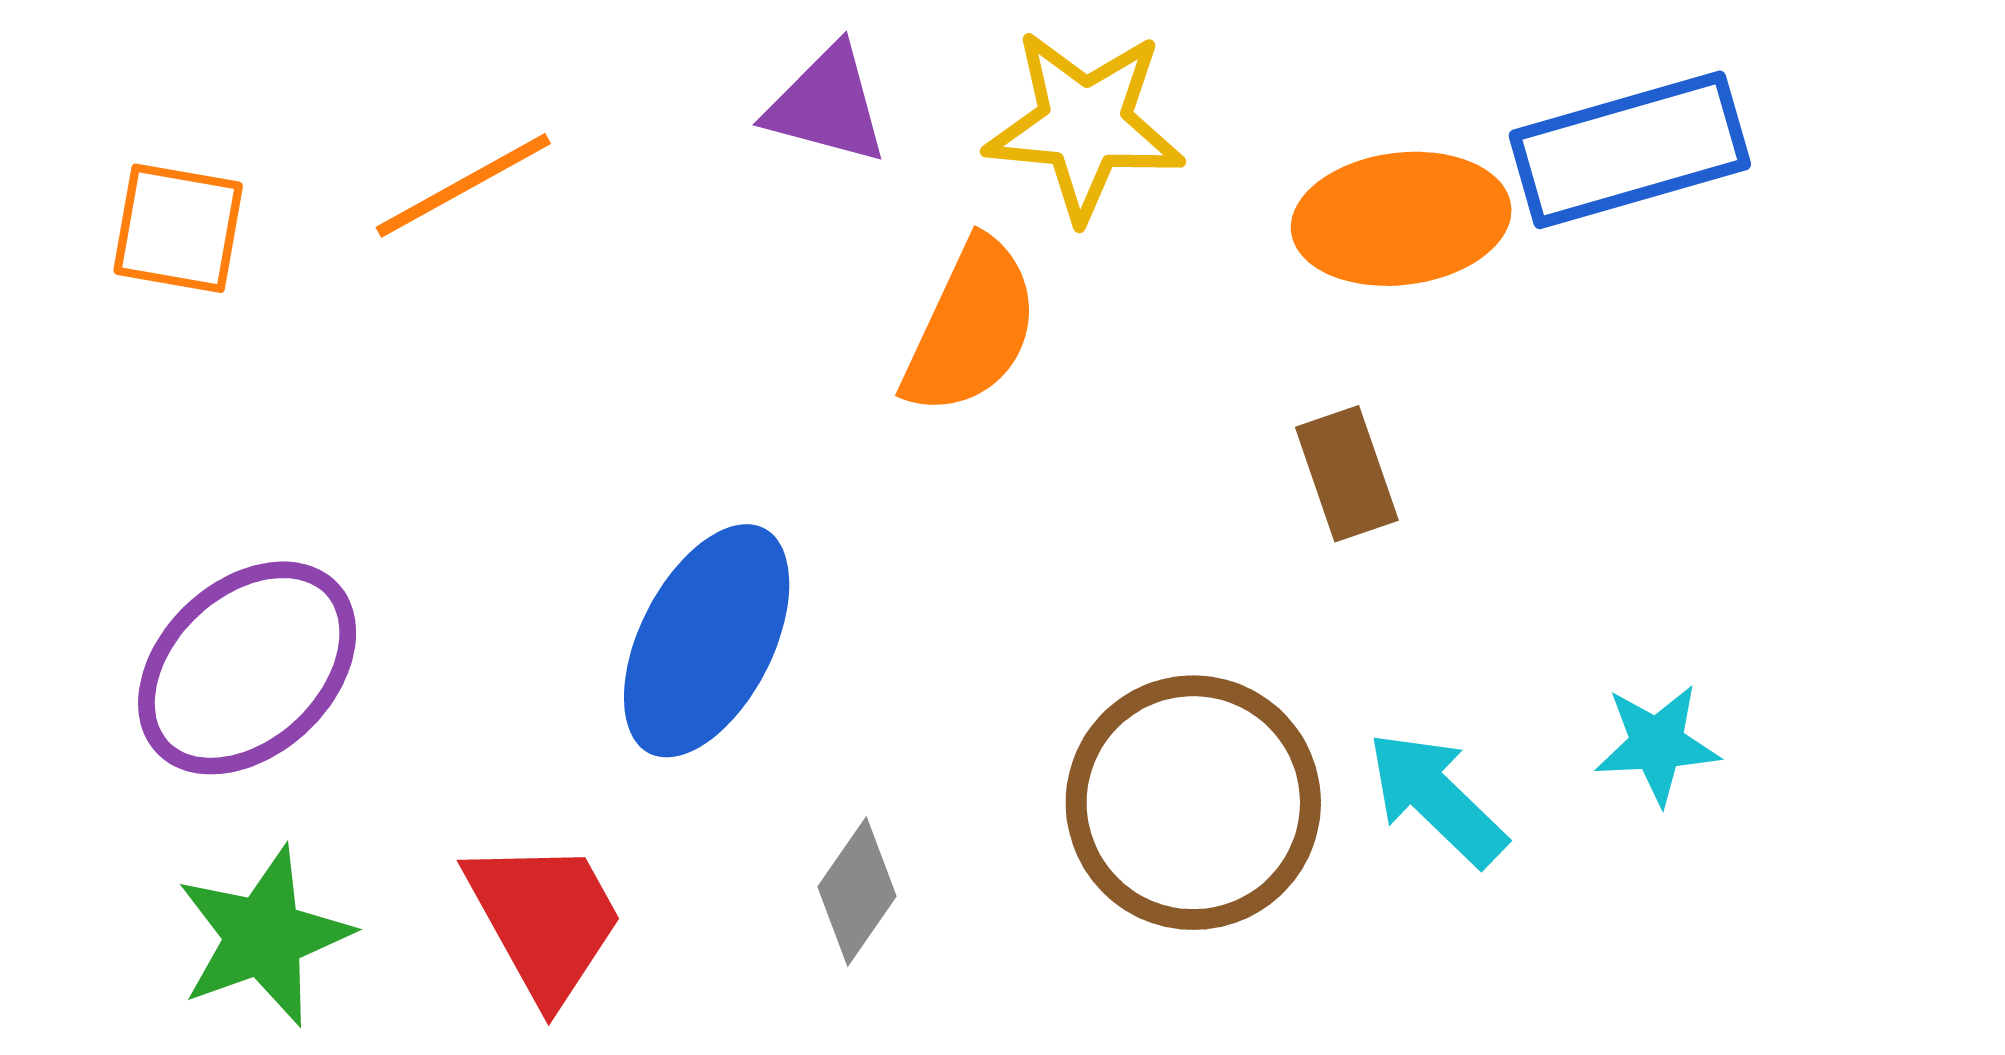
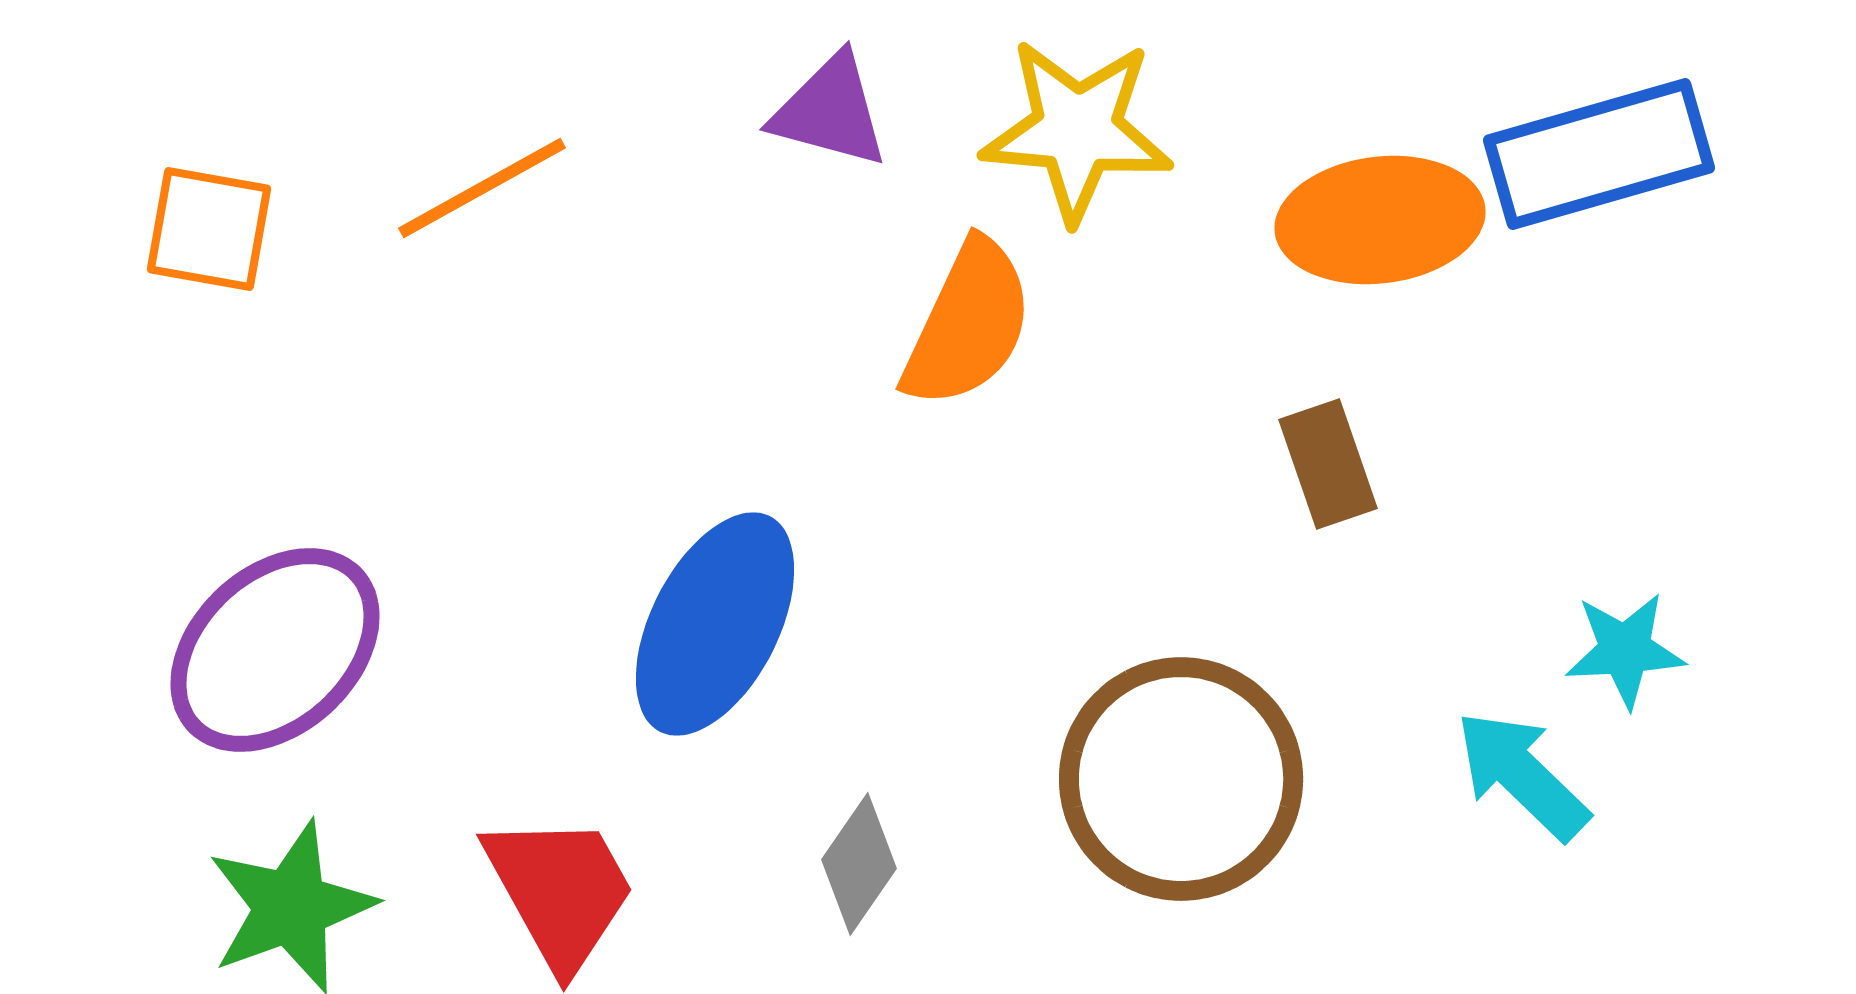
cyan star: (1657, 744) -> (1625, 650), moved
cyan arrow: (1437, 798) -> (1522, 775), moved

